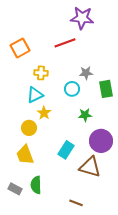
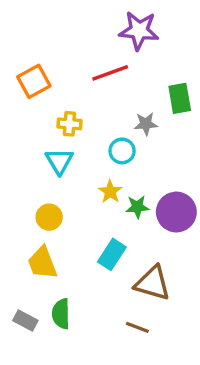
green rectangle: (106, 89) -> (180, 98), moved
cyan triangle: (35, 95) -> (59, 161), turned -36
yellow star: (44, 113) -> (110, 192), moved
green star: (85, 115) -> (137, 207), moved
purple circle: (101, 141) -> (176, 212), moved
brown line: (76, 203) -> (137, 327), moved

